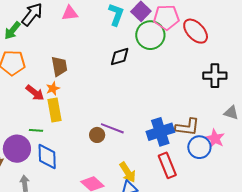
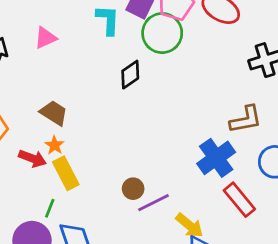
brown trapezoid: (59, 66) -> (54, 113), turned -30
brown L-shape: (187, 127) -> (246, 120), moved
purple line: (112, 128) -> (154, 203), moved, turned -30
green line: (36, 130) -> (50, 208), turned -56

